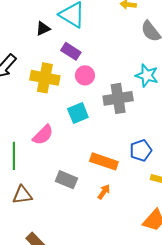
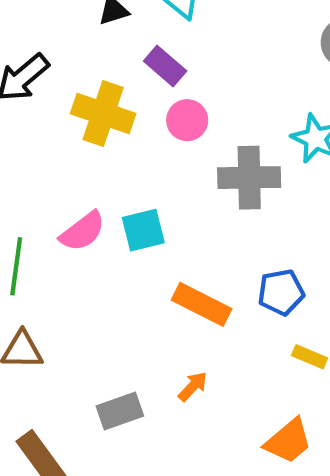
cyan square: (78, 113) -> (143, 230), moved
gray rectangle: (66, 180) -> (120, 411), moved, turned -50
orange arrow: (104, 192) -> (193, 386), moved

